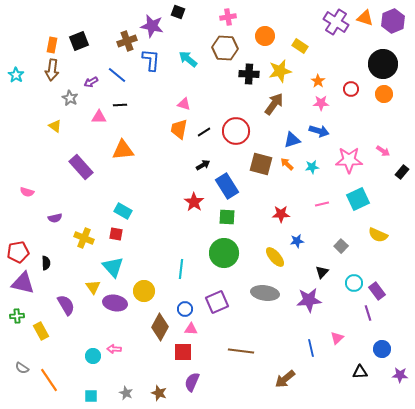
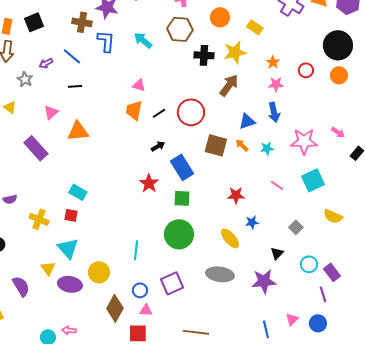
brown cross: (127, 41) -> (82, 22), turned 30
pink triangle: (99, 117) -> (51, 112), moved, turned -42
blue arrow: (319, 131) -> (274, 112), turned 60
pink line: (322, 204) -> (277, 185), turned 48
blue circle: (382, 349) -> (318, 323), moved

